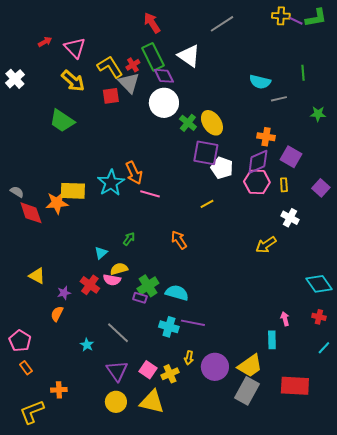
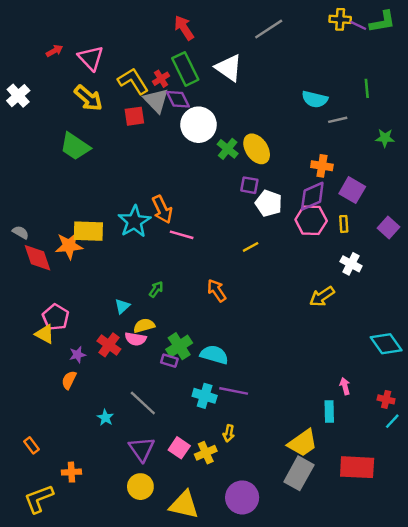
purple diamond: (164, 76) -> (178, 99), moved
purple square: (206, 153) -> (249, 185), size x0.6
red cross: (319, 317) -> (386, 399), moved
pink pentagon: (20, 341) -> (56, 317), moved
purple circle: (215, 367) -> (242, 497), moved
yellow triangle: (152, 402) -> (184, 505), moved

